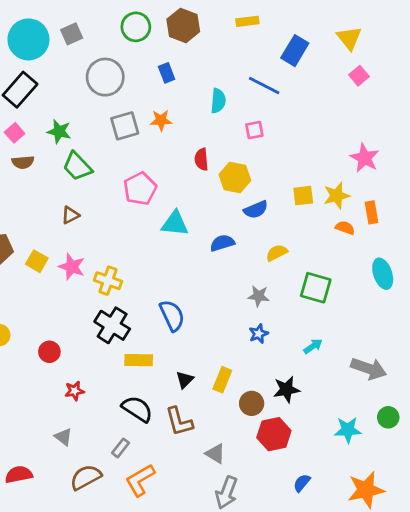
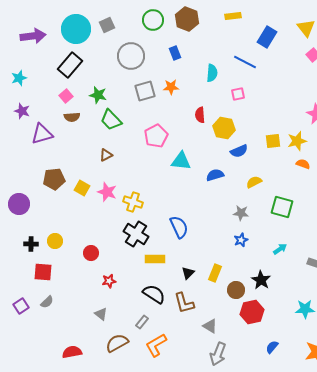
black star: (286, 389) -> (261, 280), turned -30
red semicircle: (19, 474) -> (72, 352), moved

